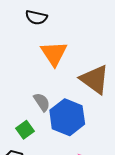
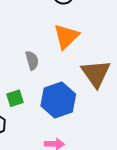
gray semicircle: (42, 102) -> (32, 60), moved

